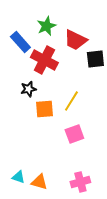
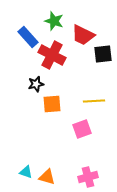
green star: (46, 26) -> (54, 21), turned -30
yellow line: (71, 101) -> (94, 101), moved, turned 55

